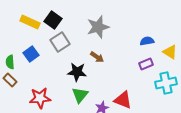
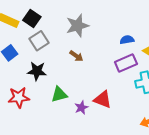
purple rectangle: (146, 64) -> (126, 63), size x1.5
black star: (77, 72) -> (37, 71), moved
green triangle: (80, 95) -> (59, 94), turned 36

